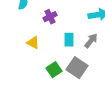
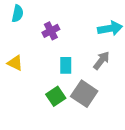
cyan rectangle: (69, 40) -> (66, 65), moved
yellow triangle: (33, 43) -> (15, 63), moved

